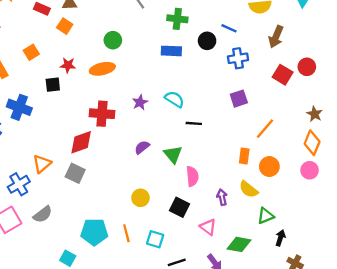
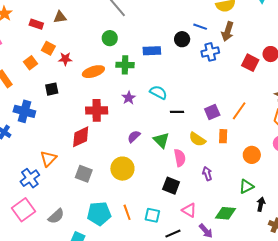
green cross: (177, 19) -> (125, 65), moved
orange square: (65, 26) -> (48, 48), moved
brown arrow: (276, 37) -> (228, 31), moved
green circle: (113, 40) -> (110, 38), moved
red star: (68, 65) -> (65, 59), moved
purple square: (239, 99) -> (212, 112), moved
orange circle: (269, 167) -> (252, 155), moved
gray square: (75, 173) -> (84, 174), moved
yellow semicircle: (249, 189) -> (197, 139), moved
yellow circle: (140, 198) -> (122, 169), moved, size x1.5
gray semicircle: (43, 214) -> (56, 216), moved
pink triangle: (208, 227) -> (189, 210), moved

